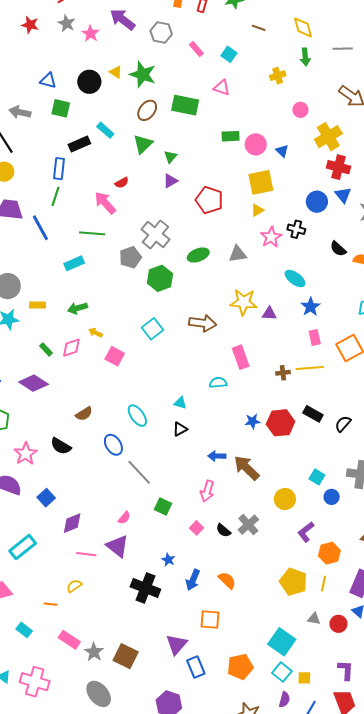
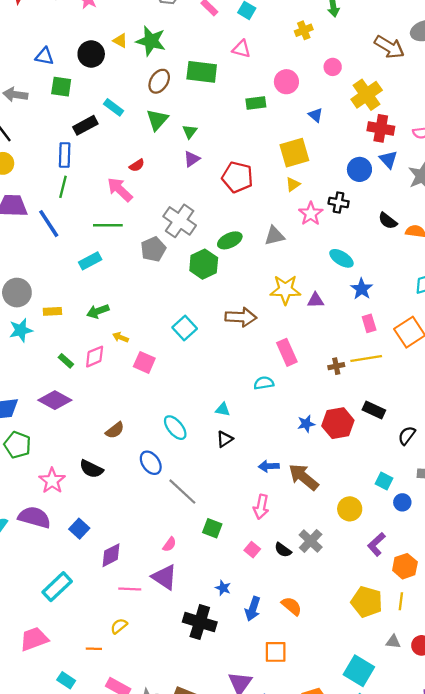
pink circle: (256, 144) -> (286, 82), moved
green hexagon: (160, 278) -> (204, 264), moved
black semicircle: (343, 424) -> (407, 435), moved

